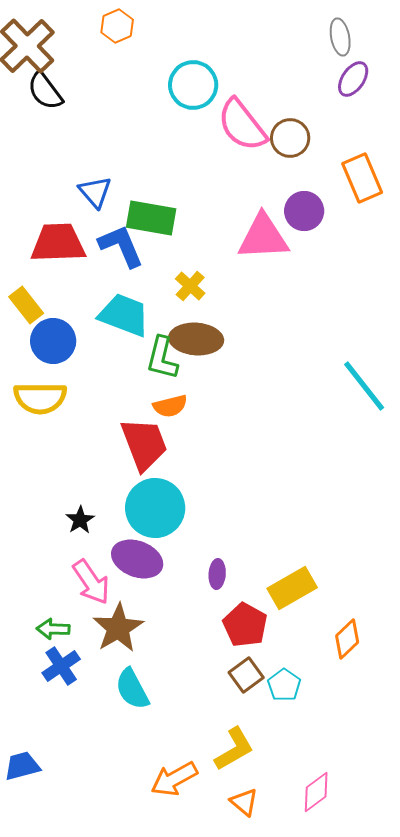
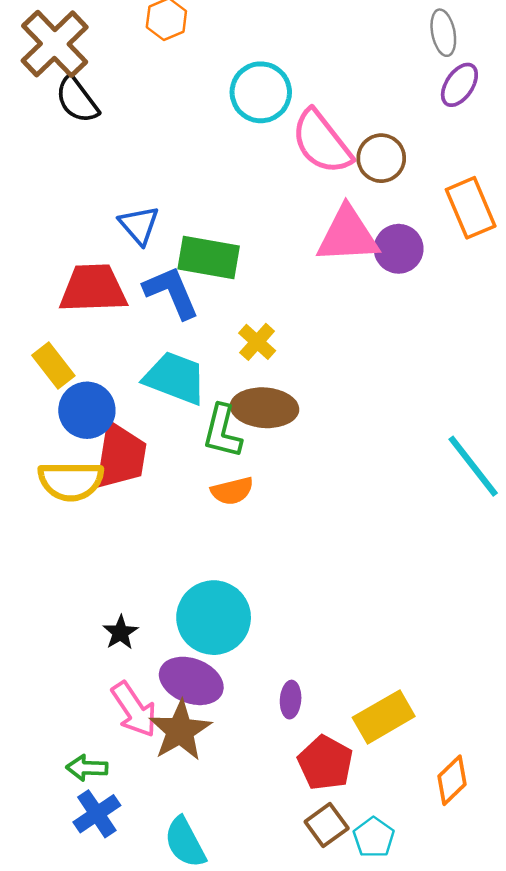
pink triangle: (263, 237) -> (348, 235), moved
red trapezoid: (144, 444) -> (120, 456), moved, turned 30
brown star: (118, 628) -> (180, 731), moved

